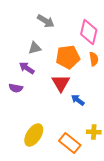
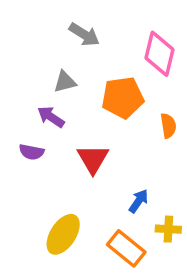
orange semicircle: (94, 59) -> (168, 126), moved
red triangle: (61, 83) -> (93, 159), moved
blue arrow: (78, 100) -> (139, 201), moved, turned 88

